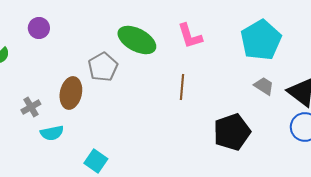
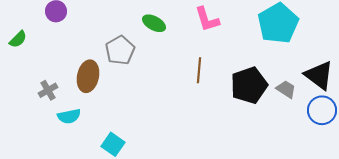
green ellipse: (137, 40) -> (154, 23), size x0.6
gray trapezoid: (264, 86) -> (286, 89), moved
black pentagon: (232, 132) -> (249, 85), moved

